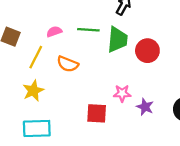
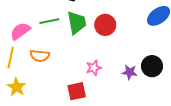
pink semicircle: (54, 32) -> (20, 31), size x1.5
purple star: (145, 107) -> (130, 72), moved

